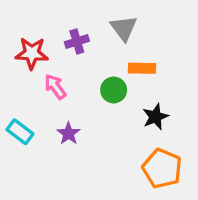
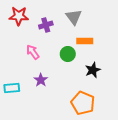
red star: (32, 53) -> (19, 16), moved
cyan rectangle: (20, 132) -> (12, 88), moved, turned -42
orange pentagon: (162, 169) -> (83, 103), moved

